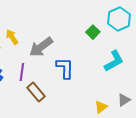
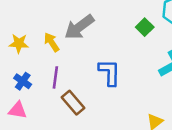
yellow arrow: (12, 37) -> (52, 42), moved
gray arrow: (41, 47) -> (79, 27), moved

